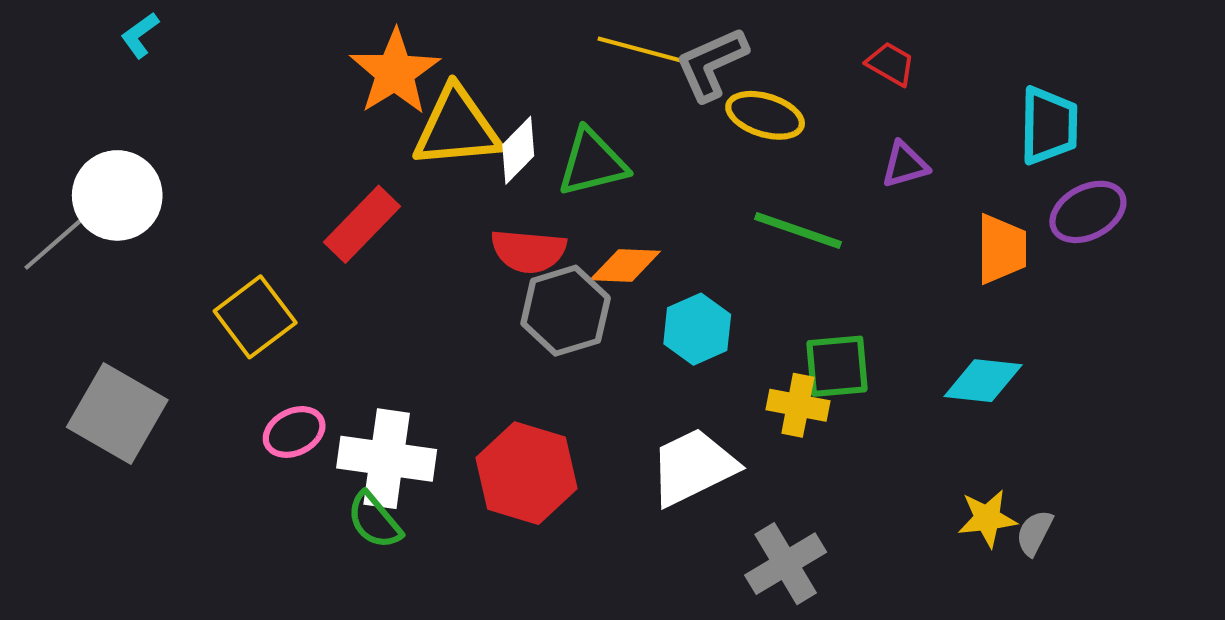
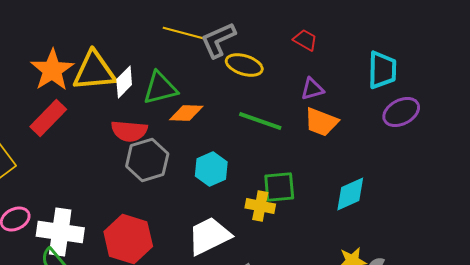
orange star: (395, 72) -> (52, 70), moved
orange trapezoid: (1002, 249) -> (321, 122), moved, turned 111
orange diamond: (625, 265) -> (186, 113), moved
cyan diamond: (983, 381) -> (350, 194), turned -30

